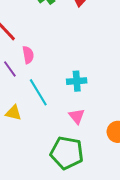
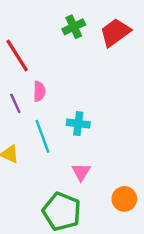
cyan cross: (77, 81) -> (78, 124), moved

